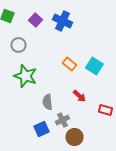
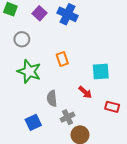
orange rectangle: (69, 64) -> (62, 59), moved, turned 32
cyan square: (94, 66) -> (101, 71), moved, turned -36
blue square: (41, 129) -> (33, 122), moved

